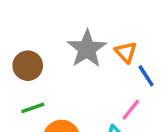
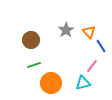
gray star: (87, 49) -> (66, 30), size x0.7

